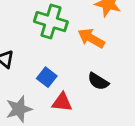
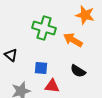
blue square: (47, 77) -> (41, 68), turned -32

